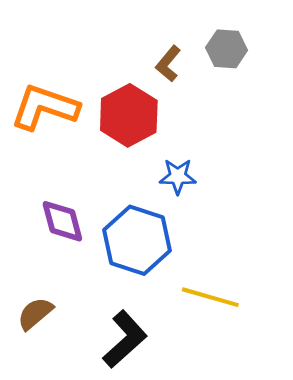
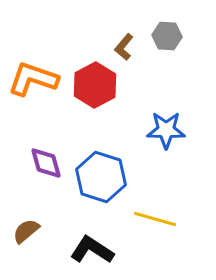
blue star: (178, 176) -> (166, 130), moved, size x1.4
black L-shape: (125, 339) -> (92, 250), turned -105

